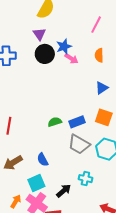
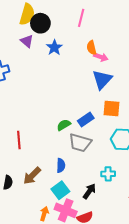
black circle: (45, 54) -> (40, 23), moved
pink arrow: (71, 59) -> (101, 57), moved
blue triangle: (102, 88) -> (102, 80), size x1.5
gray trapezoid: (79, 144) -> (80, 143), moved
blue semicircle: (43, 160) -> (61, 165), turned -136

